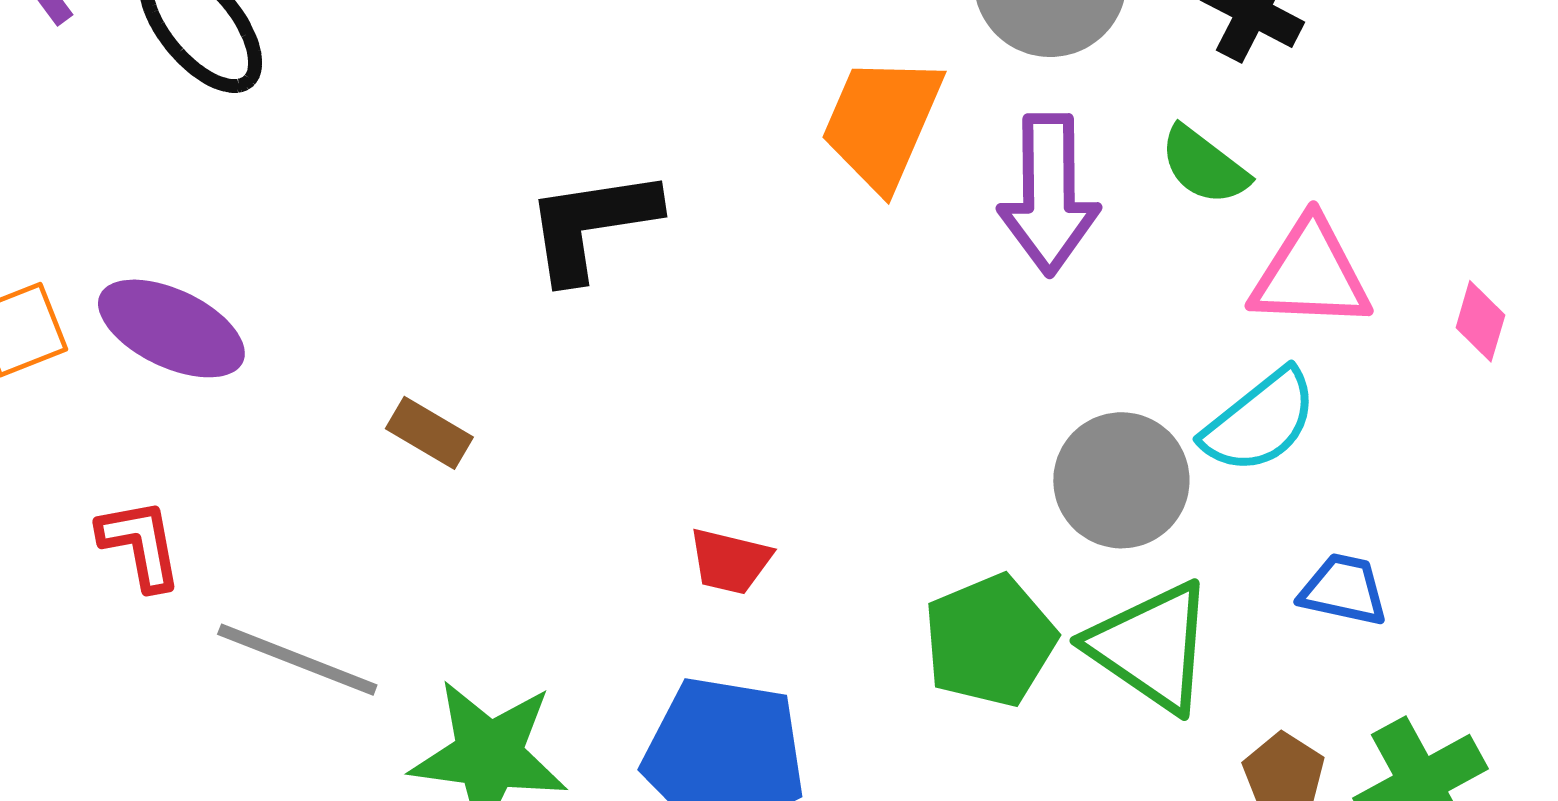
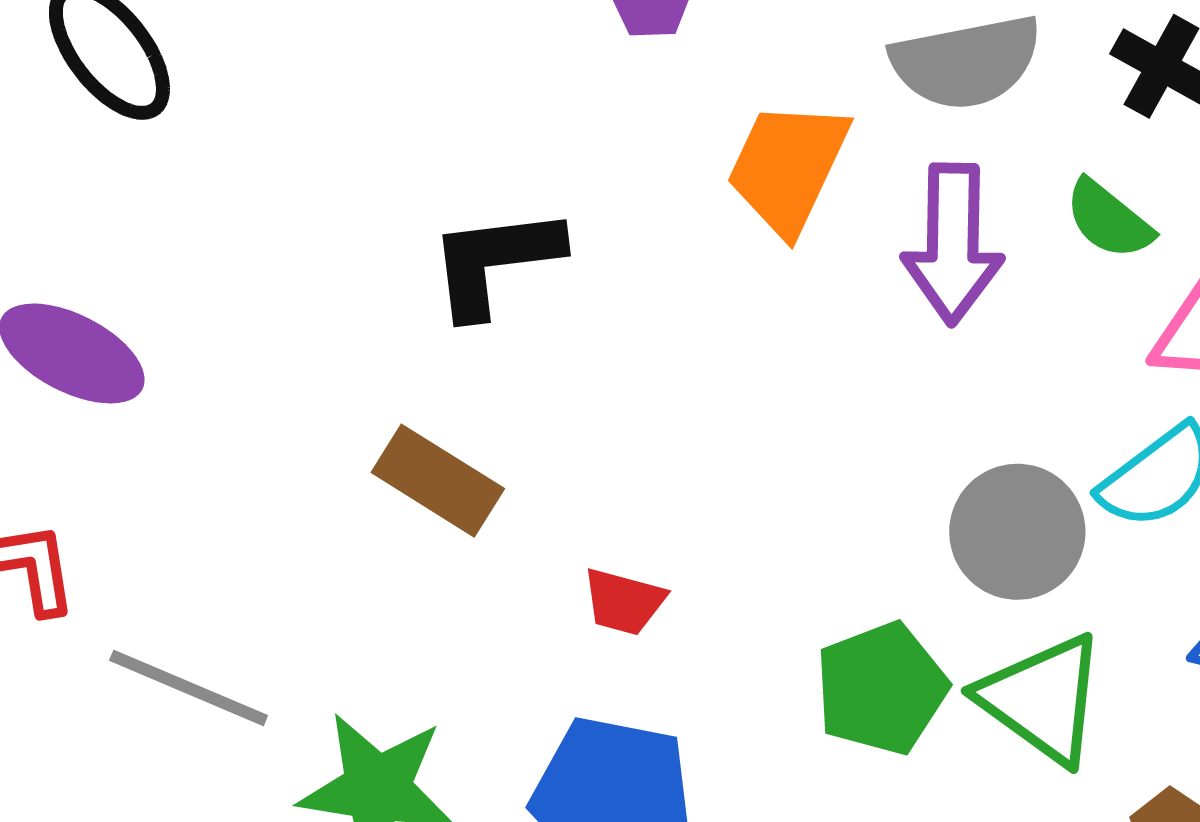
brown rectangle: (429, 433) -> (438, 481), moved, size x1.5

